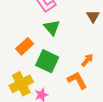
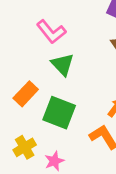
yellow cross: (21, 84) -> (25, 147), size x0.7

